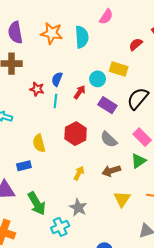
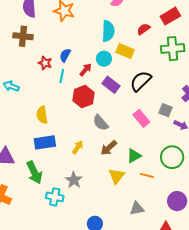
cyan semicircle: (82, 37) -> (108, 31), moved
red hexagon: (76, 134) -> (83, 97), moved
gray semicircle: (109, 140) -> (101, 123), moved
green triangle: (138, 161) -> (134, 156), moved
blue rectangle: (24, 166) -> (45, 142), moved, size x1.5
brown arrow: (111, 171) -> (109, 148), turned -30
cyan cross: (60, 227) -> (55, 197), turned 30

